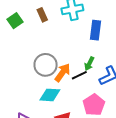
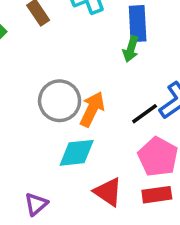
green arrow: (89, 64) -> (131, 49), moved
black line: (79, 75) -> (145, 114), moved

